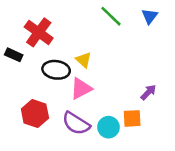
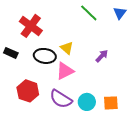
black rectangle: (14, 55) -> (11, 53), moved
purple arrow: (148, 92) -> (102, 56), moved
orange square: (132, 118) -> (111, 103), moved

